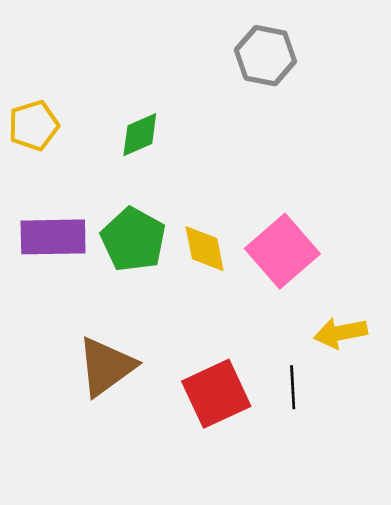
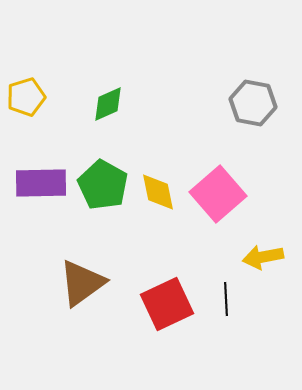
gray hexagon: (265, 56) -> (253, 103), moved

